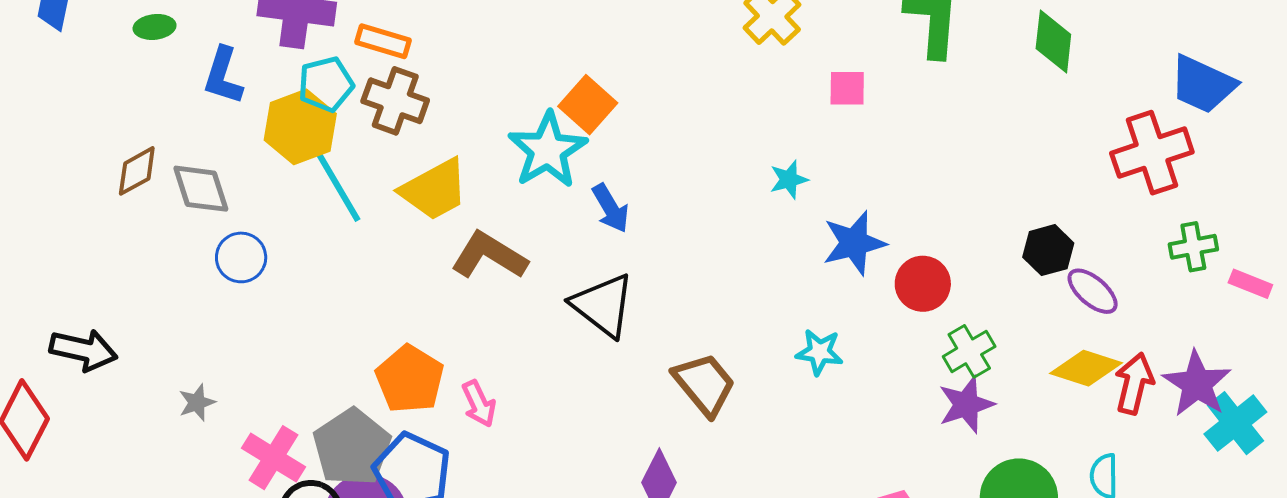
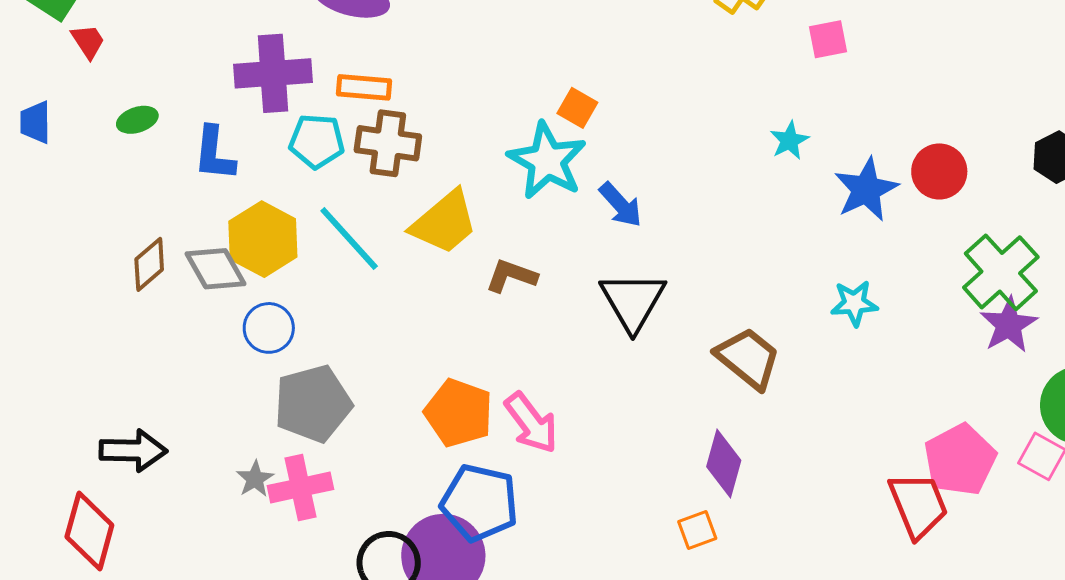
cyan pentagon: (326, 84) -> (317, 141), turned 30
orange square: (588, 105) -> (577, 108), size x0.7
yellow hexagon: (300, 127) -> (263, 239), moved
brown L-shape: (489, 256) -> (511, 276), size x0.7
red circle: (923, 284) -> (939, 171), moved
black triangle: (603, 305) -> (633, 301), turned 34
green cross: (969, 351) -> (1001, 272), size x1.5
pink arrow: (479, 404) -> (531, 423), size x1.4
gray pentagon: (352, 447) -> (313, 404), moved, turned 30
pink cross: (273, 458) -> (300, 487), moved, turned -32

